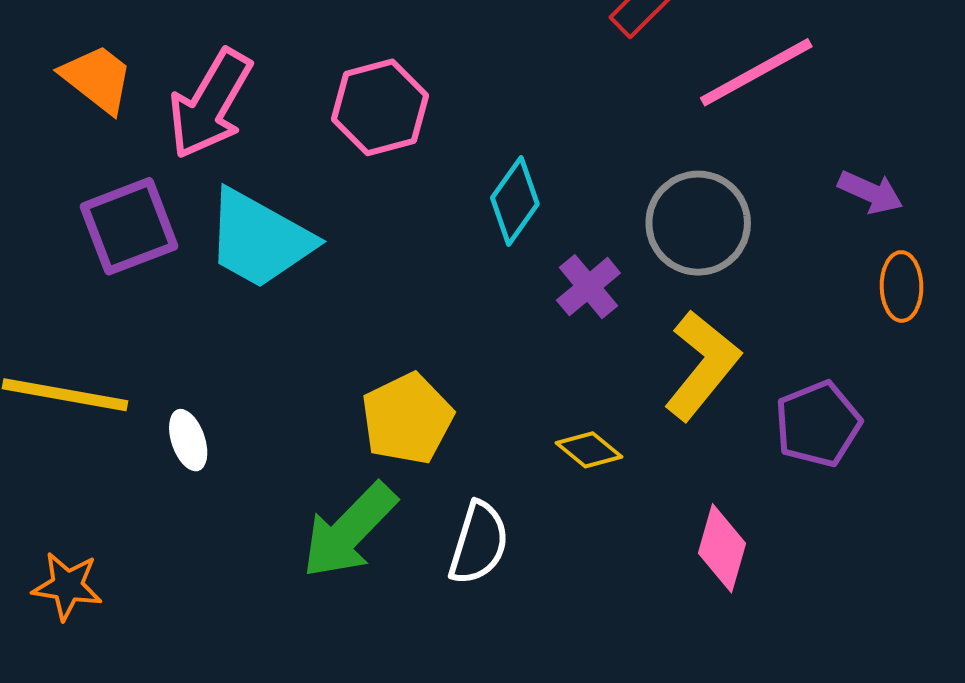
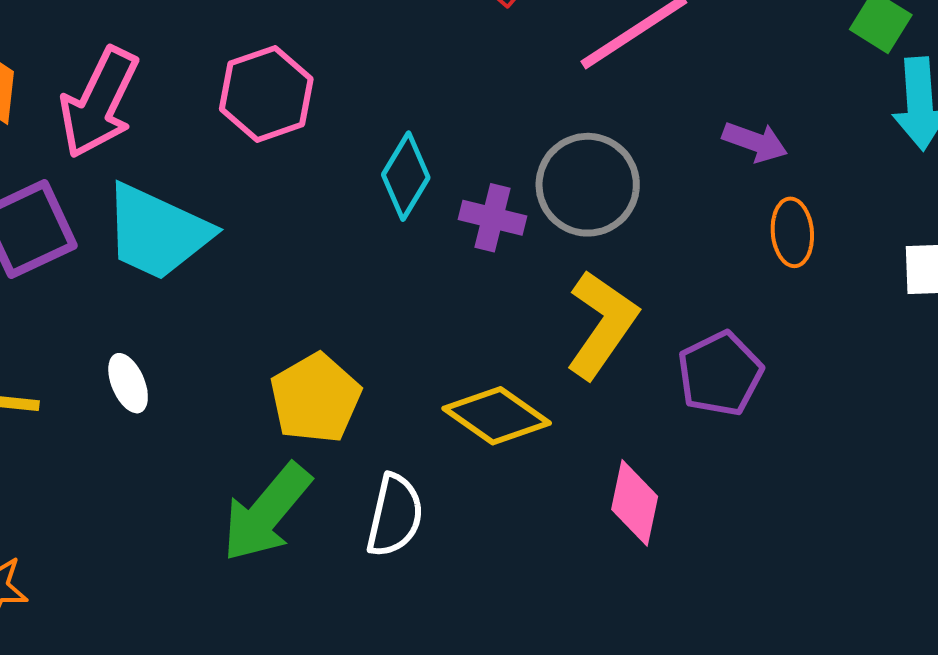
purple cross: (588, 287) -> (493, 218), moved, turned -32
white ellipse: (188, 440) -> (128, 383), moved
yellow diamond: (589, 450) -> (497, 416), size x1.6

